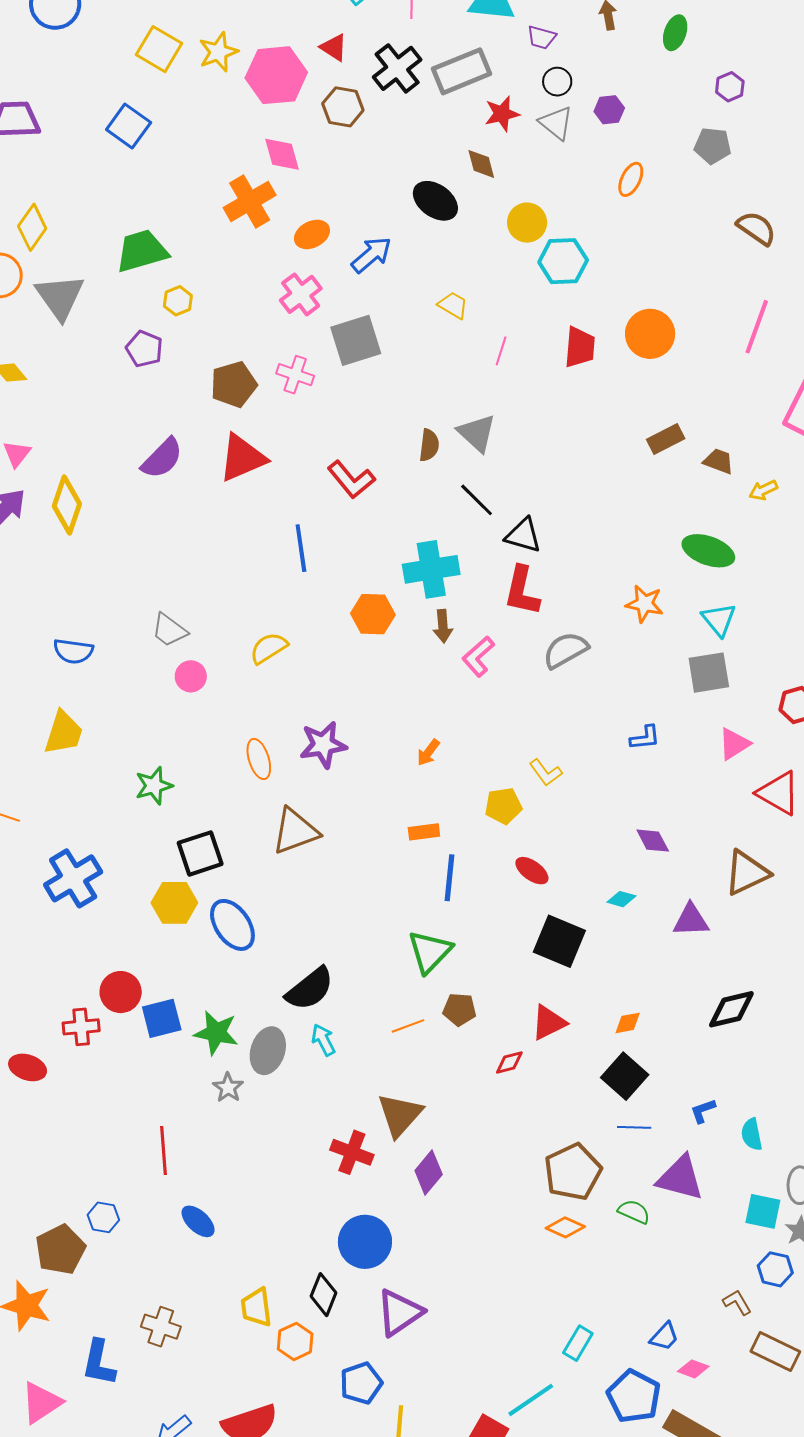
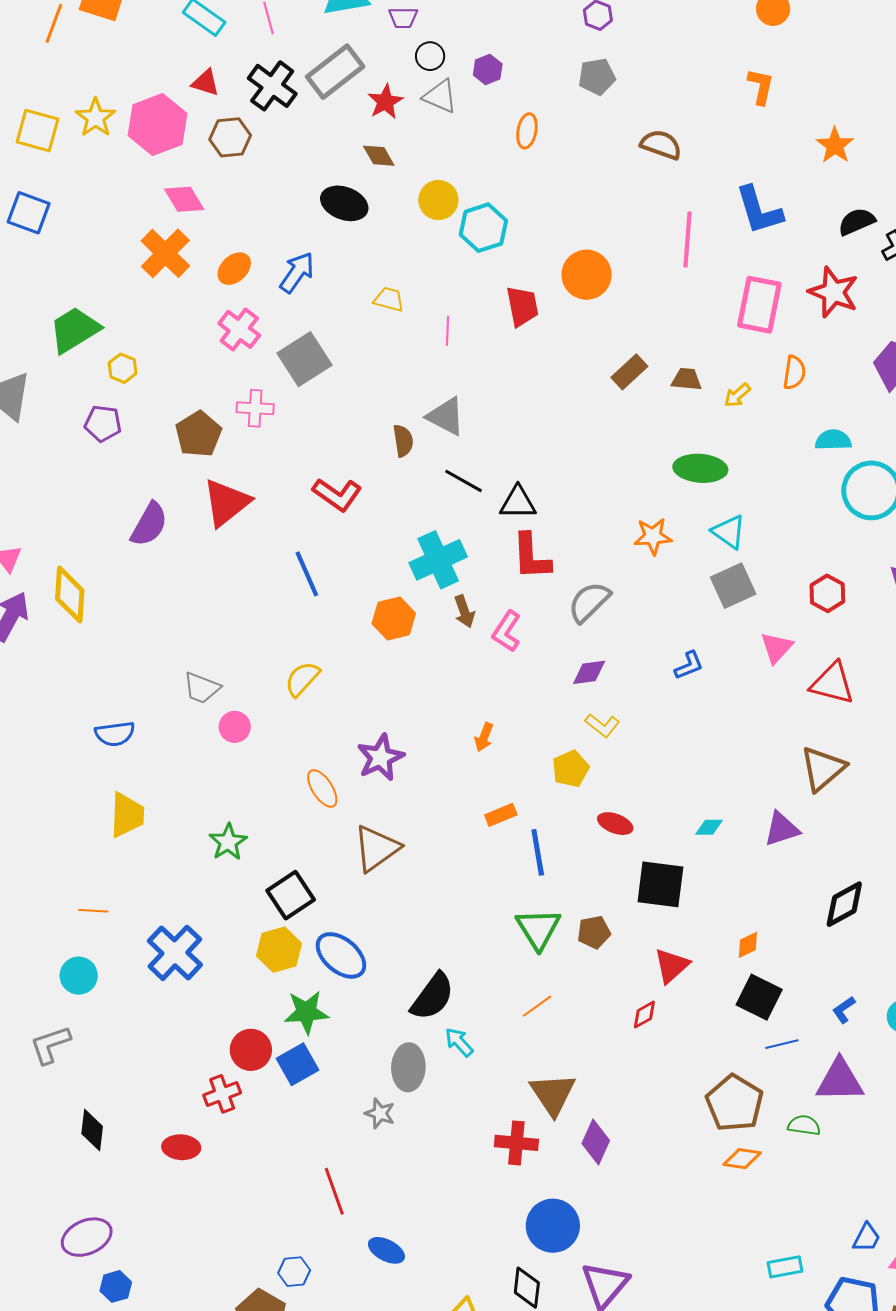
purple diamond: (653, 841) -> (589, 672), moved, turned -54
brown pentagon: (460, 1009) -> (594, 932), moved
green star: (216, 1033) -> (306, 1012), moved
cyan rectangle: (578, 1343) -> (785, 1267), turned 64

